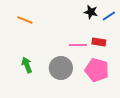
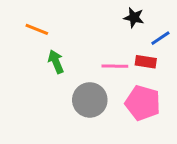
blue line: (109, 16) -> (160, 38), moved
green arrow: (27, 65) -> (56, 62), moved

